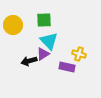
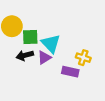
green square: (44, 20) -> (30, 37), moved
black arrow: (29, 61) -> (25, 55), moved

